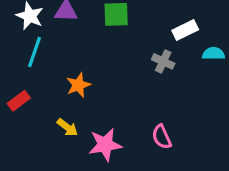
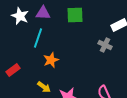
cyan line: (34, 52) -> (38, 38), moved

